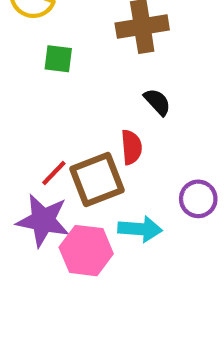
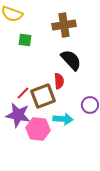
black semicircle: (157, 102) -> (71, 60), size x1.6

